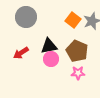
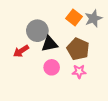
gray circle: (26, 17) -> (37, 31), moved
pink circle: (51, 59) -> (52, 67), moved

